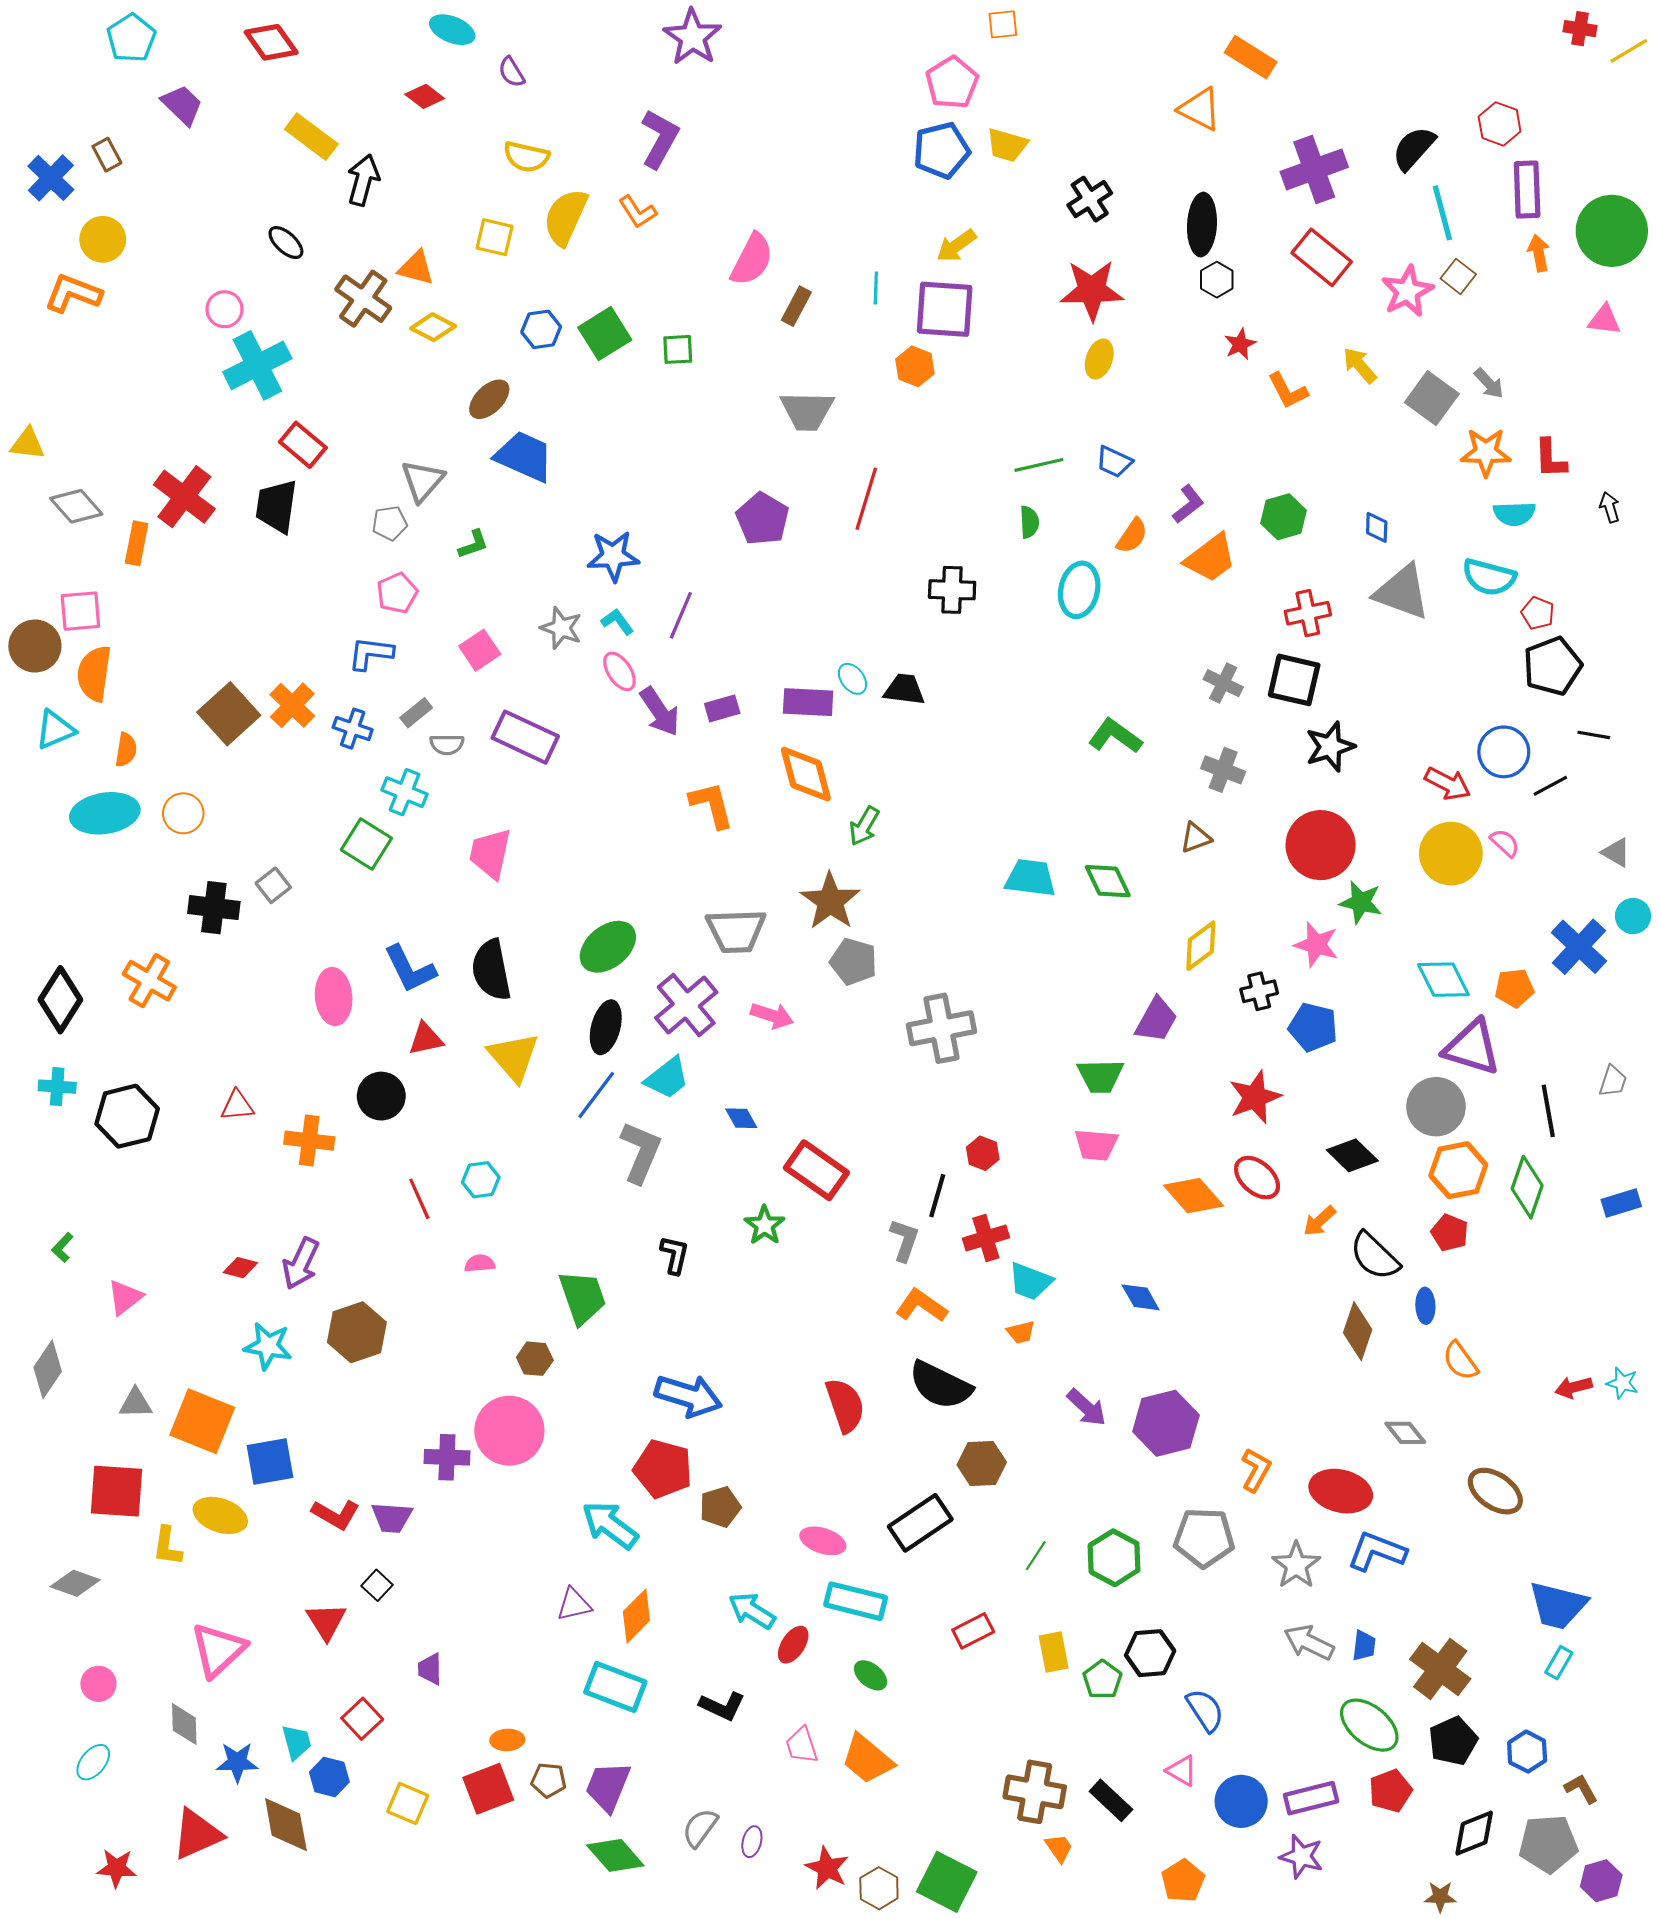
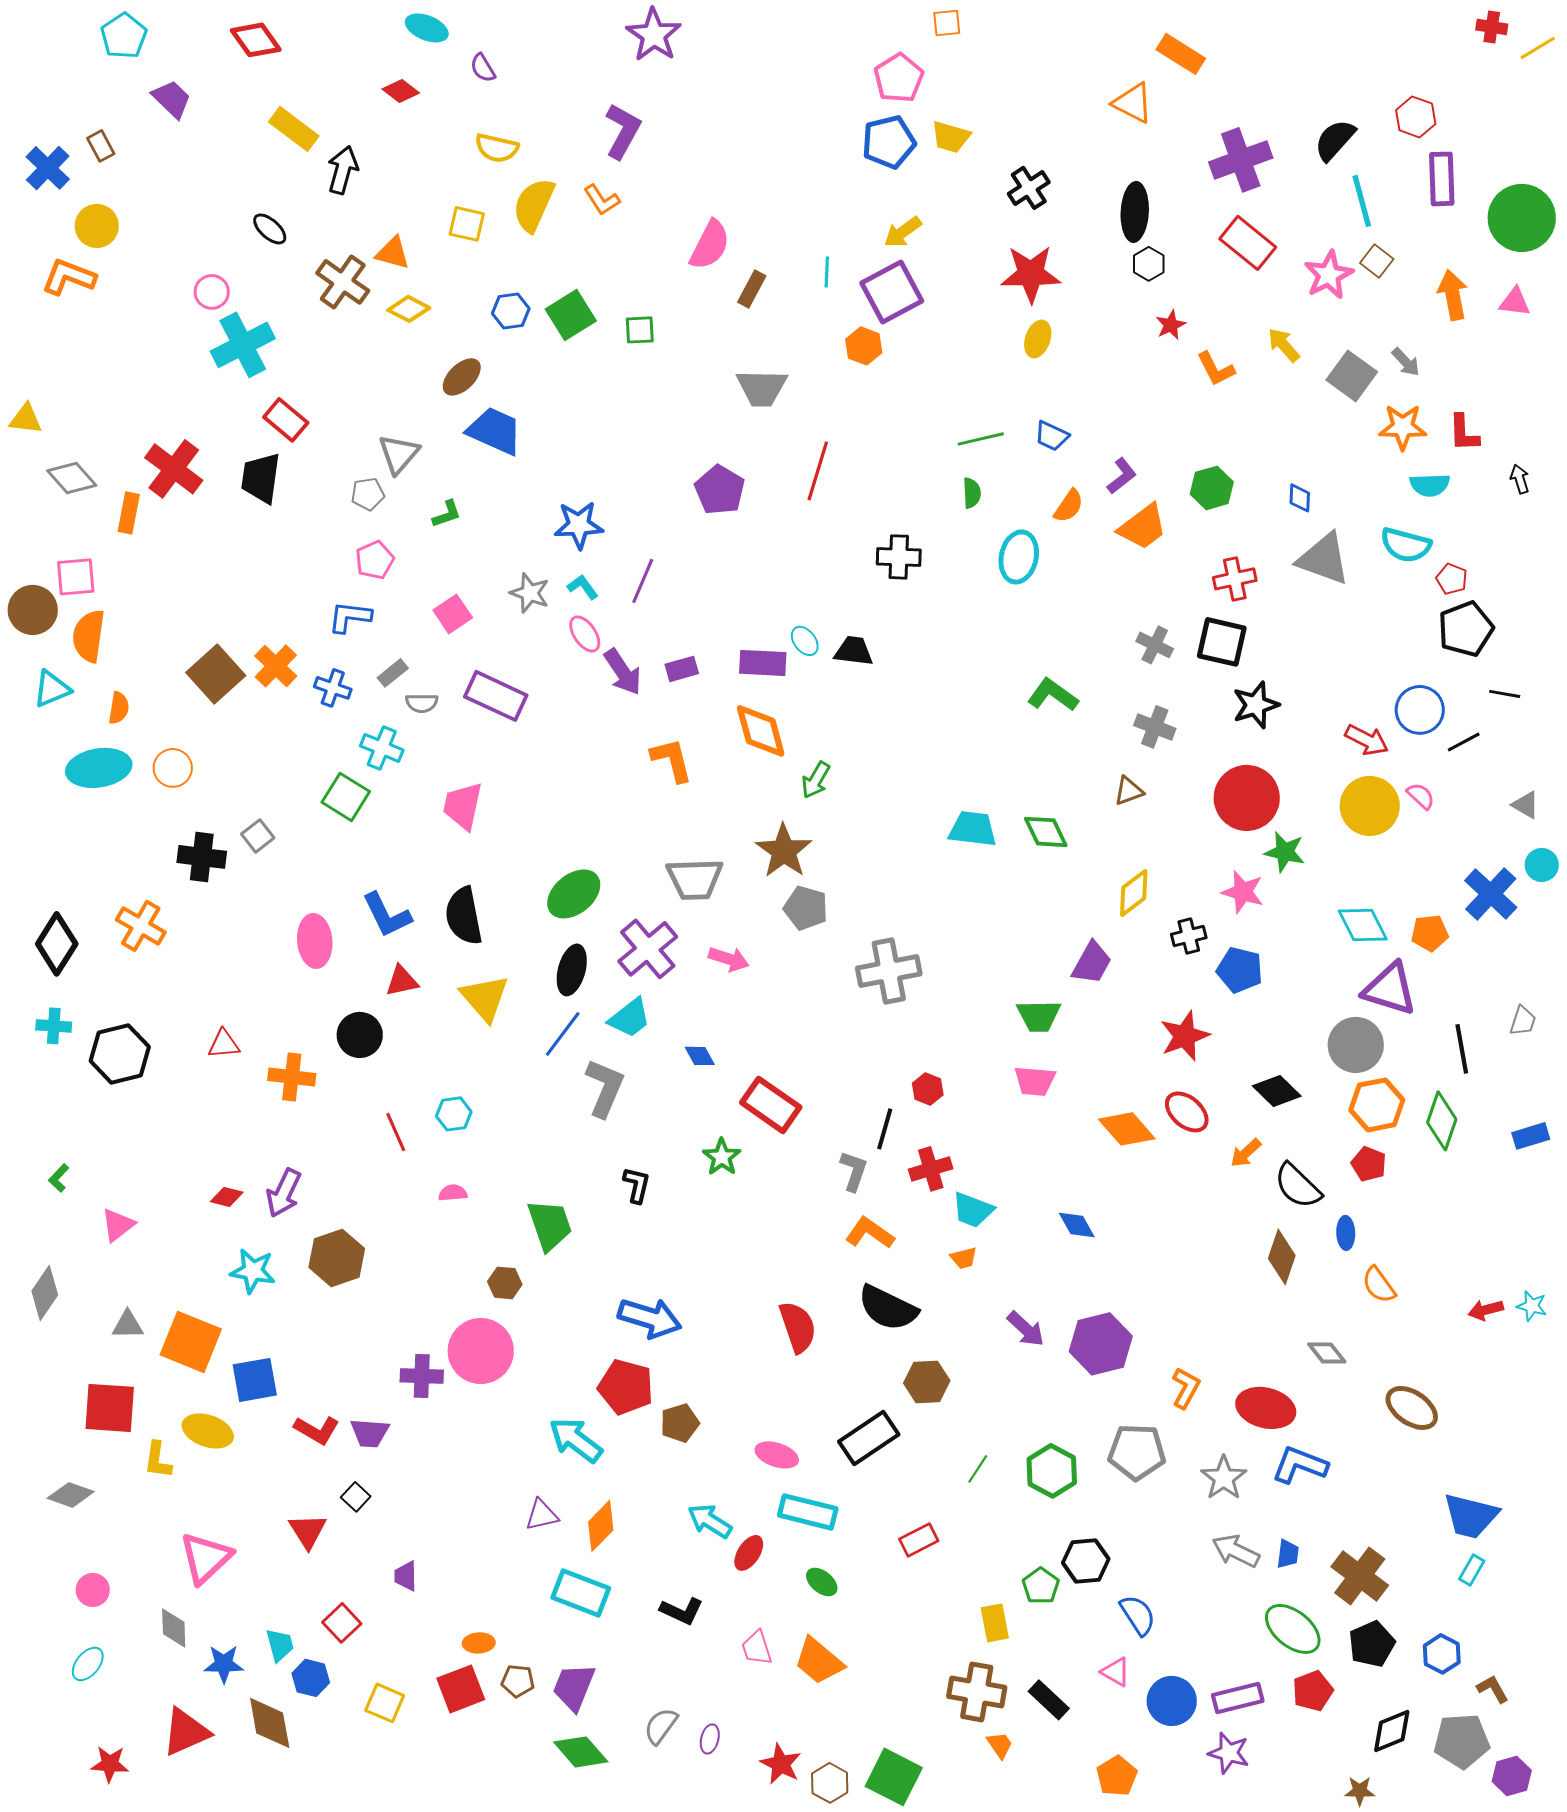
orange arrow: (1539, 253) -> (1453, 295), moved, size x1.4
purple square: (945, 309) -> (892, 292), turned -32
yellow rectangle: (1054, 1652) -> (995, 1623), moved

